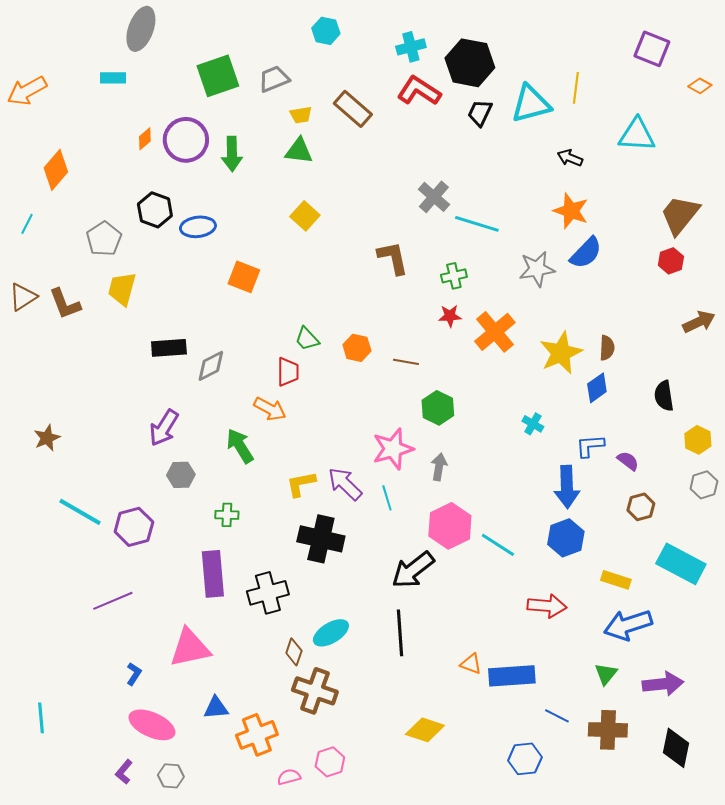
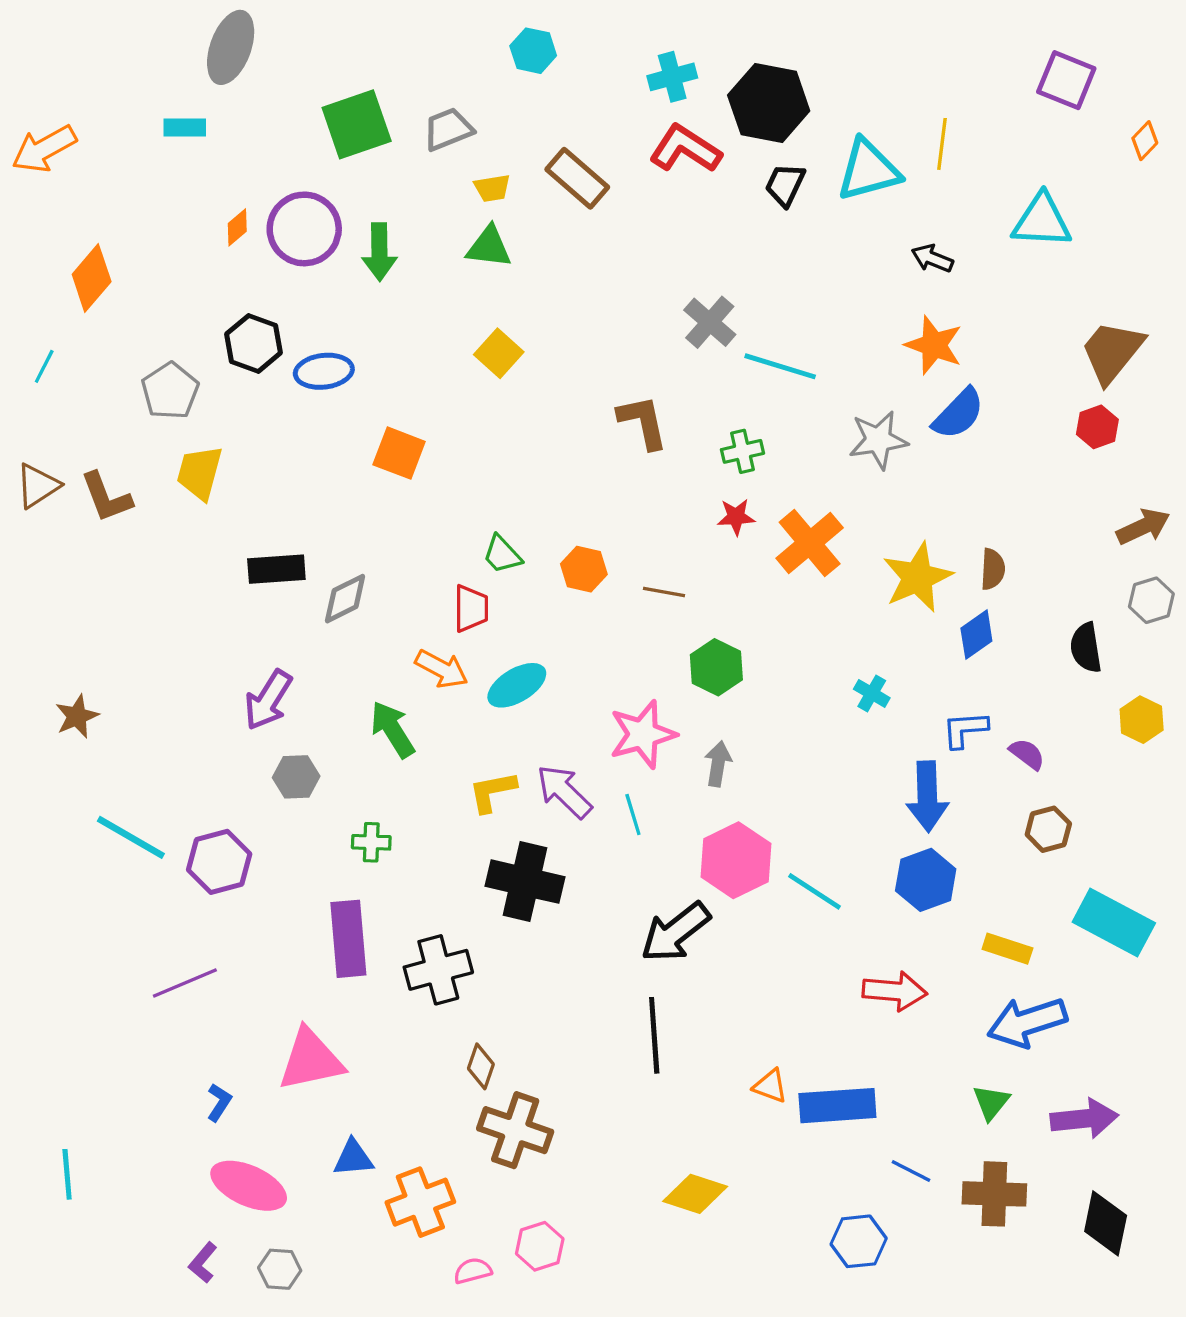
orange diamond: (700, 86) -> (1145, 141), turned -75
gray hexagon: (704, 485) -> (1151, 600), moved
cyan ellipse: (331, 633) -> (517, 685), moved

